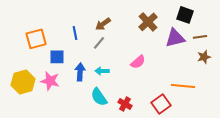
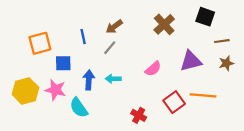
purple triangle: (175, 38) -> (191, 61), moved
cyan semicircle: (99, 97) -> (79, 108), moved
red square: (161, 104) -> (174, 102), moved

